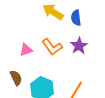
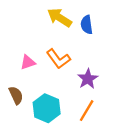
purple star: (79, 46) -> (88, 79), moved

